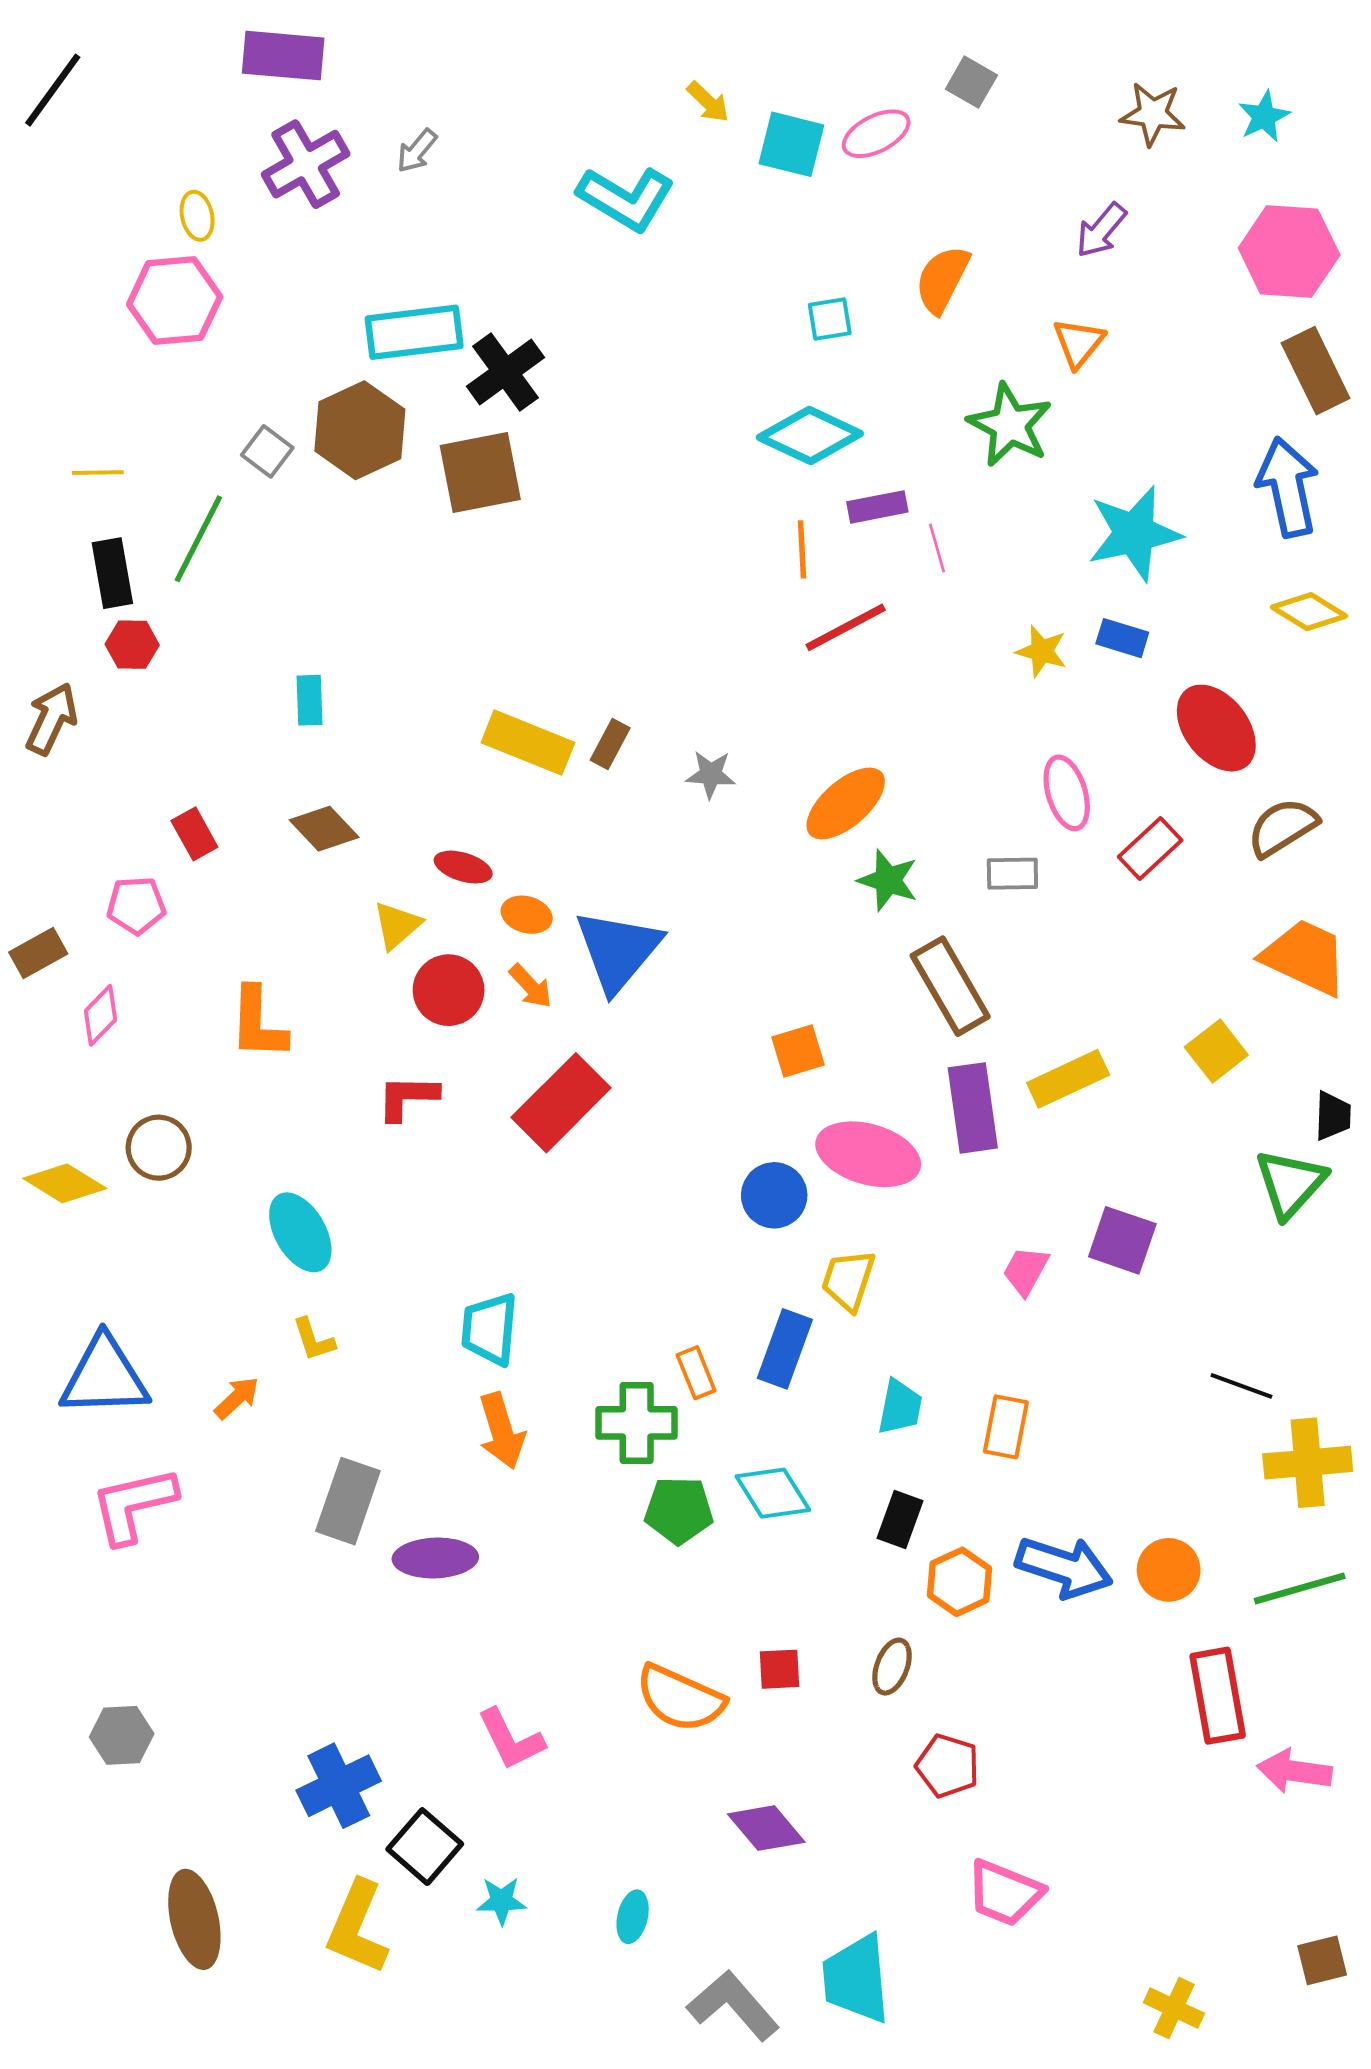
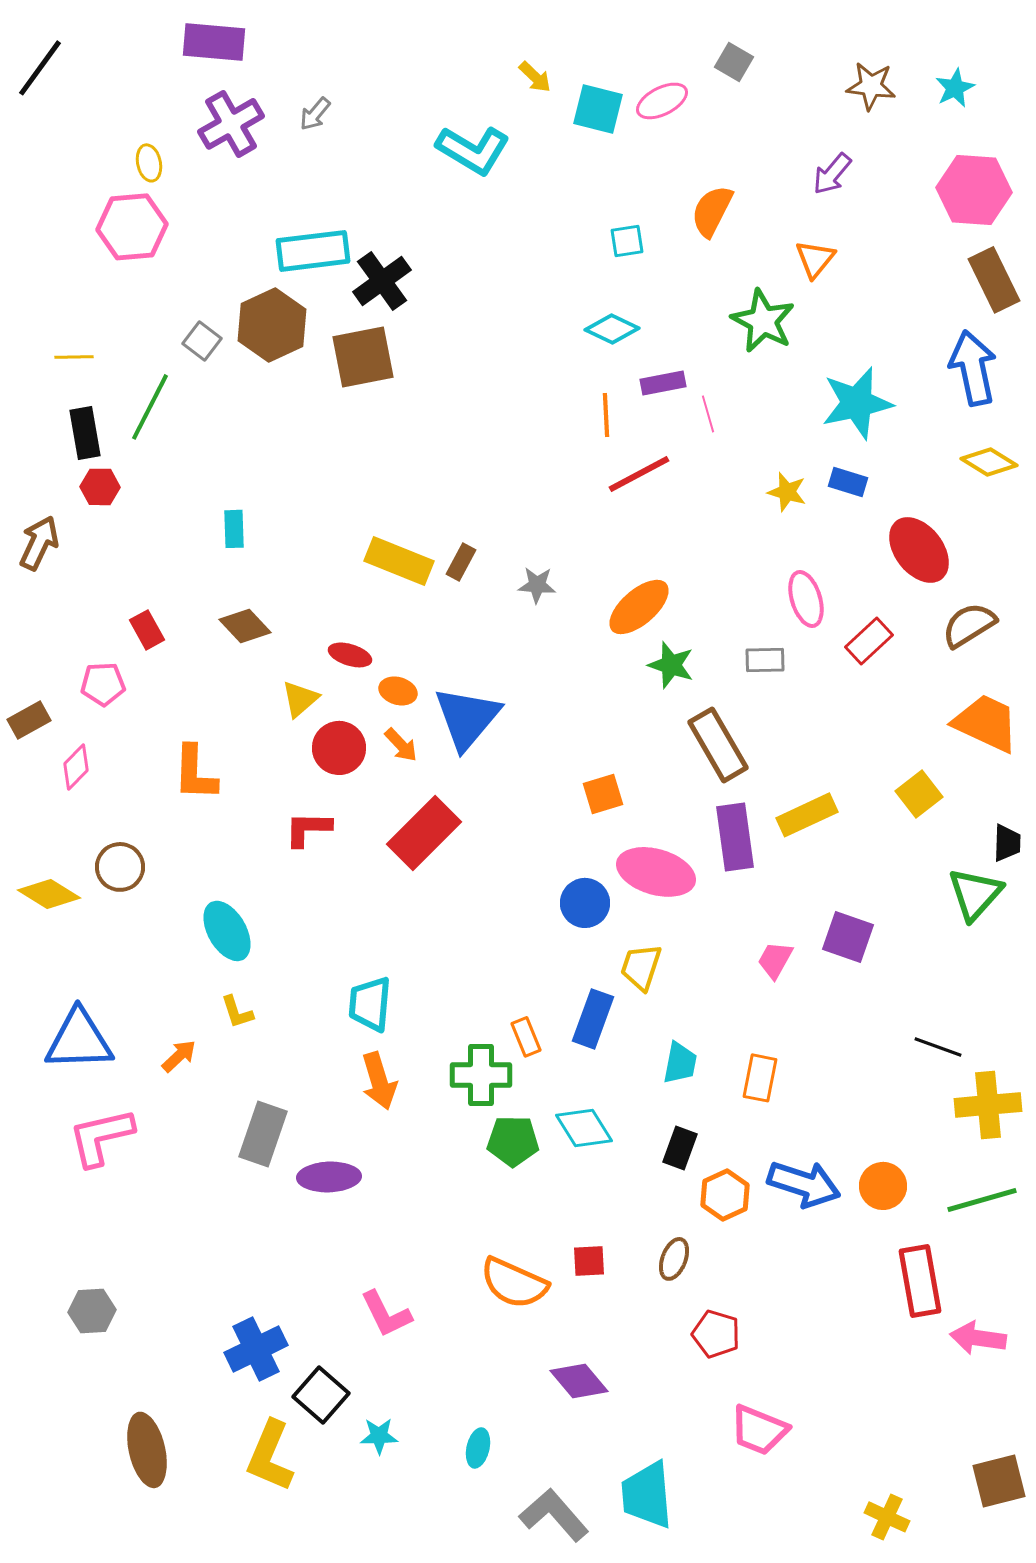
cyan diamond: (810, 435) -> (612, 329), size x0.7
brown square: (1322, 1960) -> (999, 1481), size x1.4

